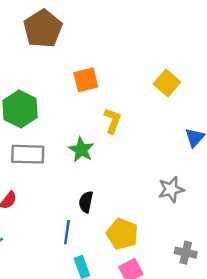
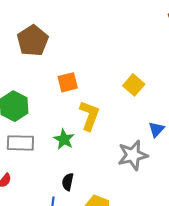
yellow L-shape: (113, 121) -> (89, 116), size x1.4
gray star: (171, 189) -> (133, 155), moved, size x1.4

